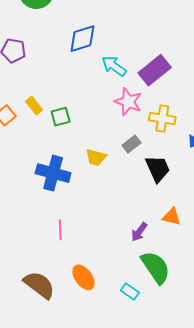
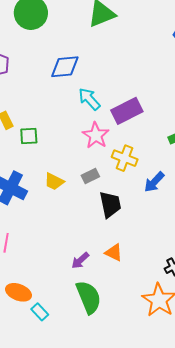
orange ellipse: (83, 277) -> (19, 292), turned -45
cyan rectangle: (130, 292) -> (40, 312), moved

